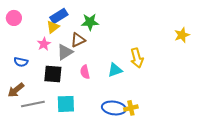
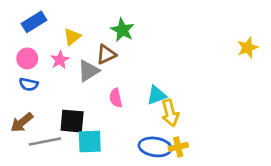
blue rectangle: (59, 16) -> (34, 22), moved
pink circle: (14, 18) -> (27, 58), moved
green star: (90, 22) -> (122, 30), turned 30
yellow arrow: (137, 58) -> (170, 113), moved
black square: (53, 74) -> (72, 121), moved

